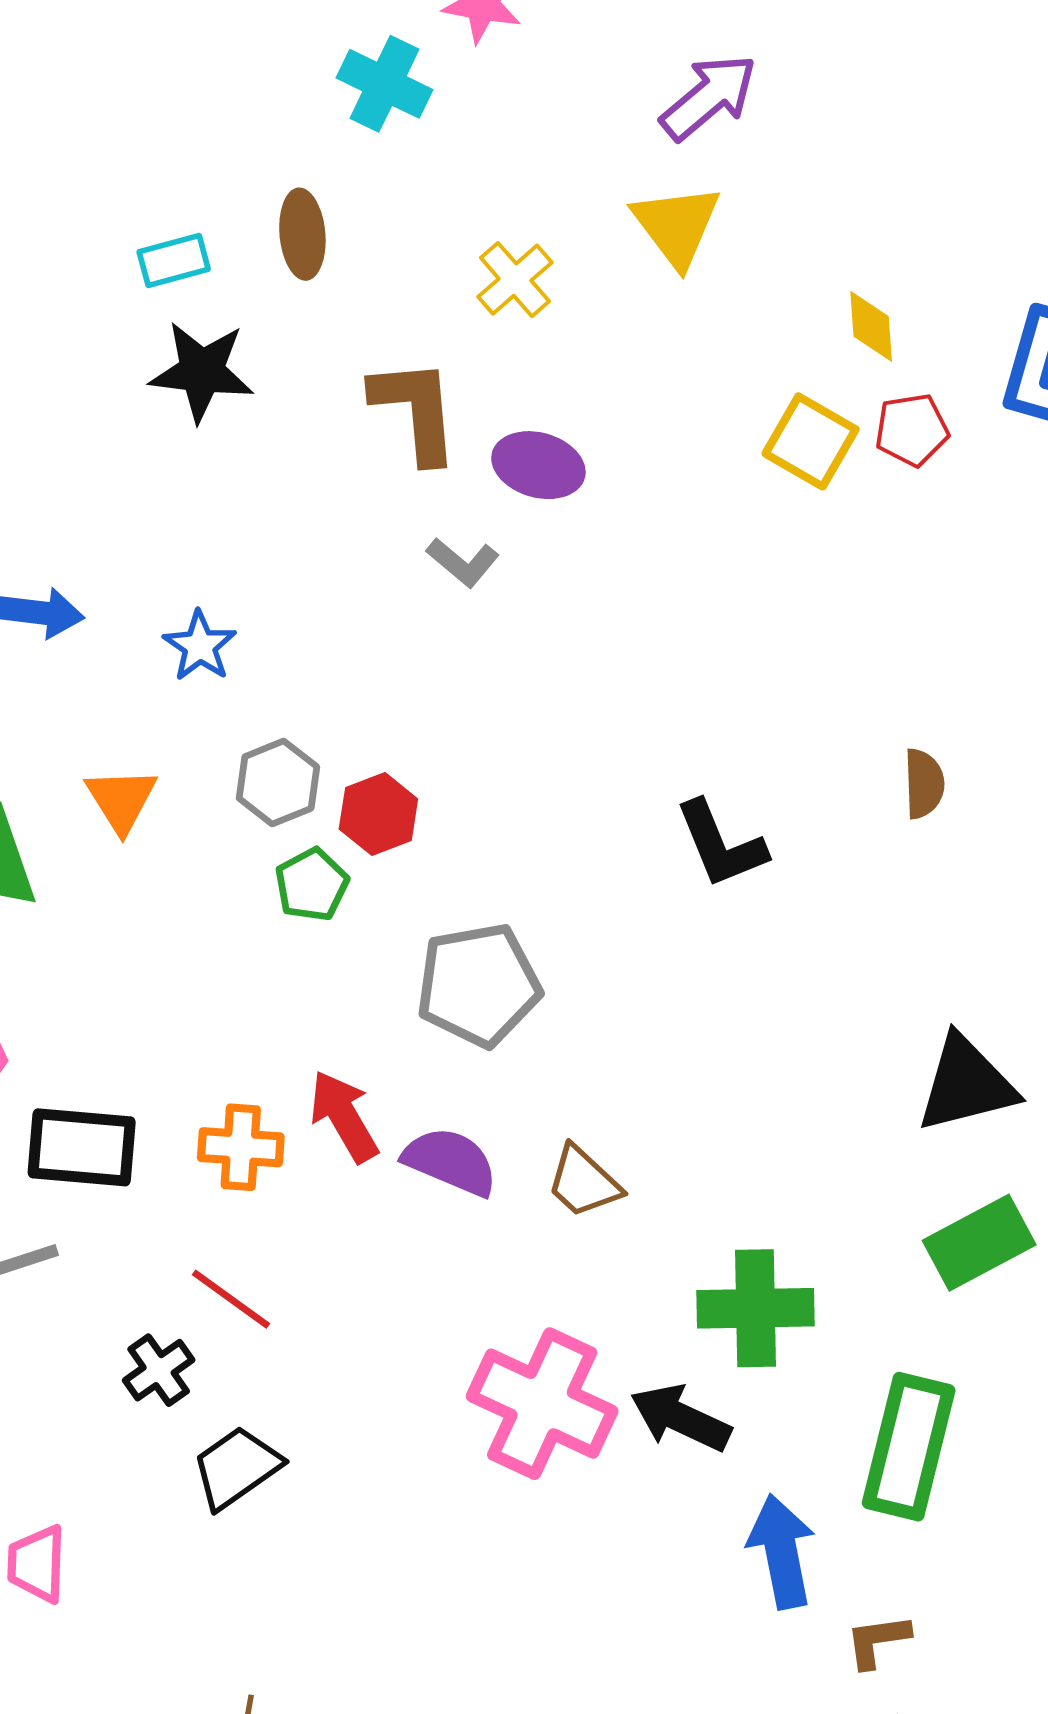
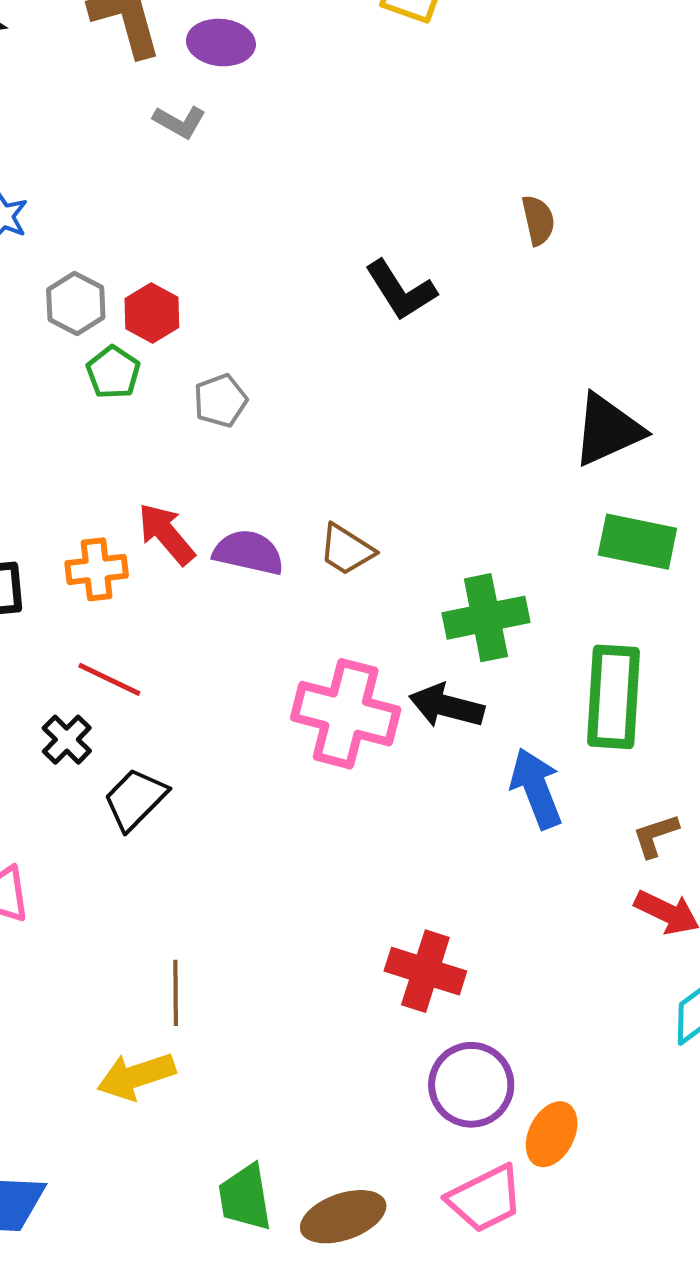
gray pentagon: (478, 985) -> (220, 401), moved, size x0.6
green rectangle: (979, 1243) -> (637, 542), turned 50
brown L-shape: (878, 1641) -> (655, 835), moved

